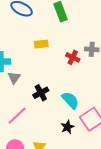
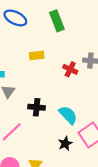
black cross: (41, 93) -> (37, 107), turned 35

